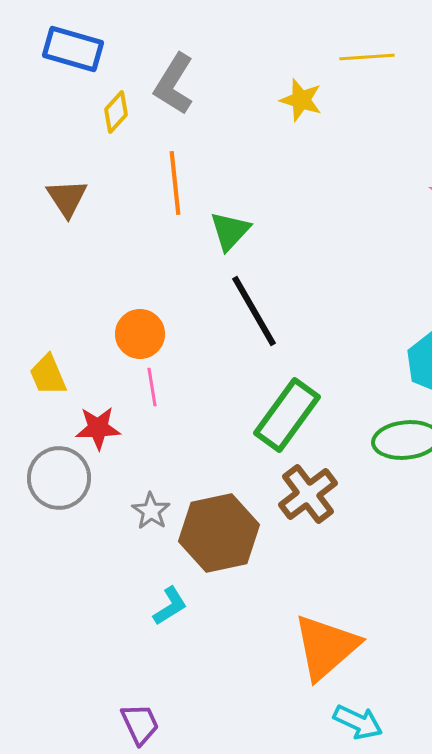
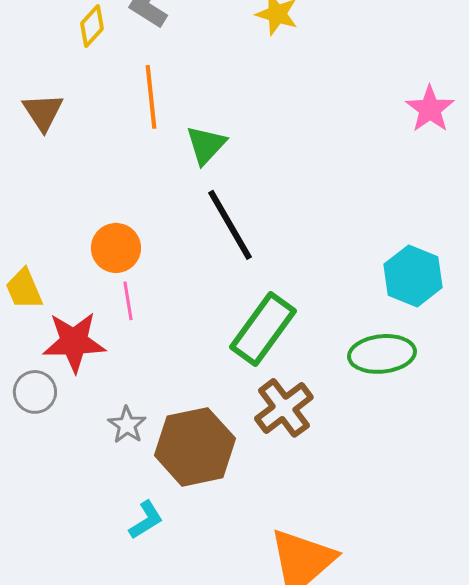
red star: (98, 428) -> (74, 342), size x1.4
gray circle: (59, 478) -> (35, 392), size x0.7

